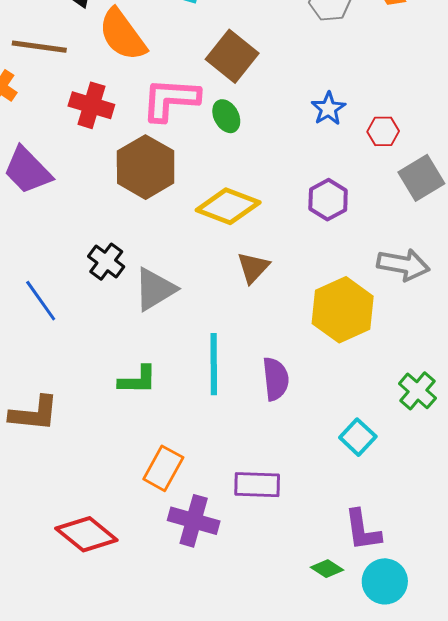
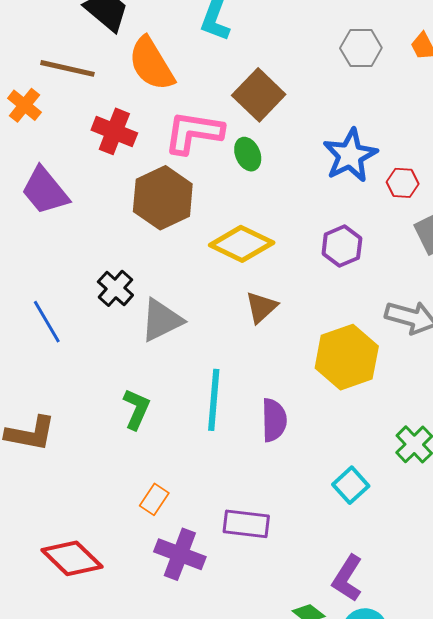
blue star: (328, 109) -> (350, 155), size x1.6
green L-shape: (138, 380) -> (136, 409), turned -72
orange rectangle: (163, 468) -> (154, 499), size x0.7
purple L-shape: (363, 530) -> (347, 578), turned 36

